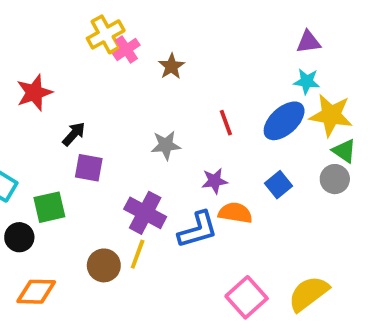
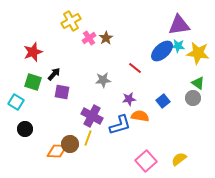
purple triangle: (308, 42) -> (179, 25), size x1.6
pink cross: (126, 49) -> (89, 38), moved
yellow star: (331, 115) -> (198, 53), moved
blue ellipse: (284, 121) -> (162, 51), moved
red line: (226, 123) -> (135, 68), turned -32
green square: (49, 207) -> (33, 82), moved, turned 30
orange diamond: (36, 292) -> (57, 151), moved
yellow semicircle: (308, 294) -> (179, 159), size x0.7

